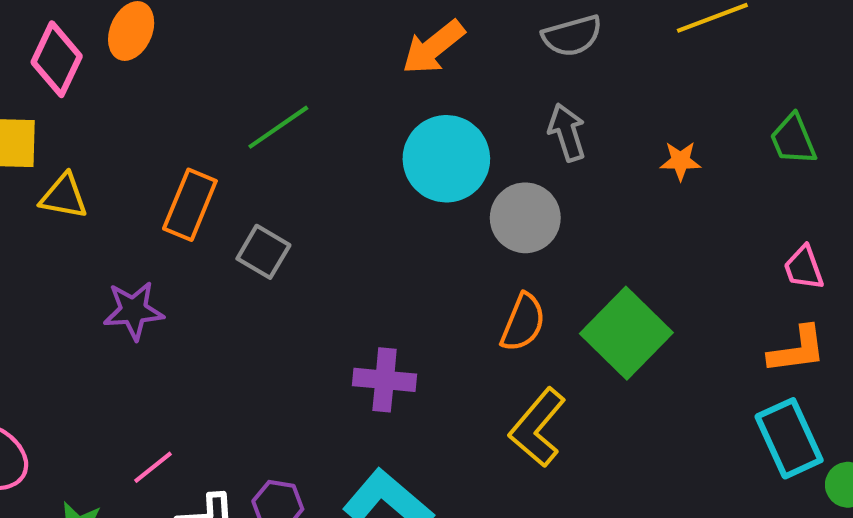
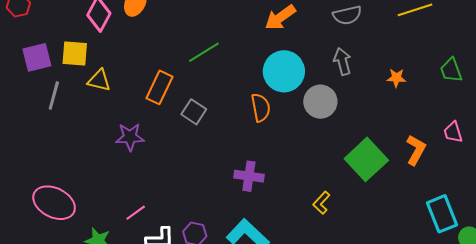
orange semicircle: (523, 322) -> (261, 108), moved, turned -36
orange L-shape: (797, 350) -> (416, 150), moved, turned -56
yellow L-shape: (537, 428) -> (321, 203), size x0.6

